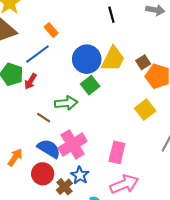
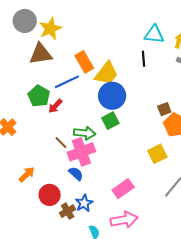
orange rectangle: (51, 30) -> (84, 62), size x1.5
yellow trapezoid: (113, 59) -> (106, 73), moved
pink cross: (73, 144) -> (81, 152), moved
blue semicircle: (49, 149) -> (76, 174), moved, size x0.7
pink rectangle: (117, 152) -> (123, 189), turned 30

